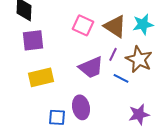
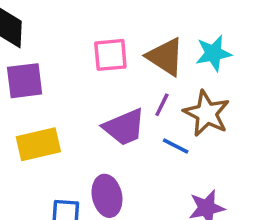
pink square: (83, 25) -> (110, 55), turned -30

